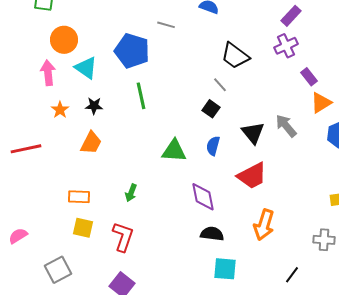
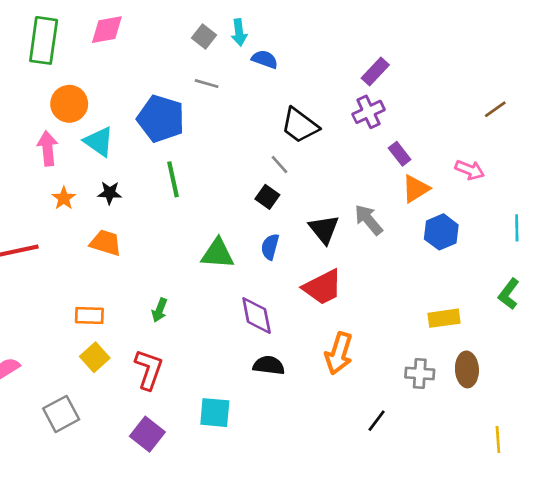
orange trapezoid: (91, 143) -> (106, 243), turned -100
yellow square: (83, 228) -> (95, 357), turned 35
cyan square: (225, 269) -> (215, 413), moved

